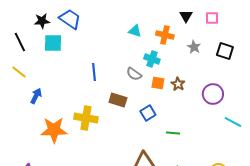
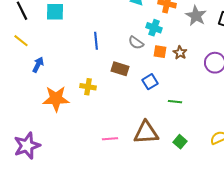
gray star: (194, 47) -> (196, 16), size x1.5
yellow cross: (86, 118) -> (88, 87), size x0.7

